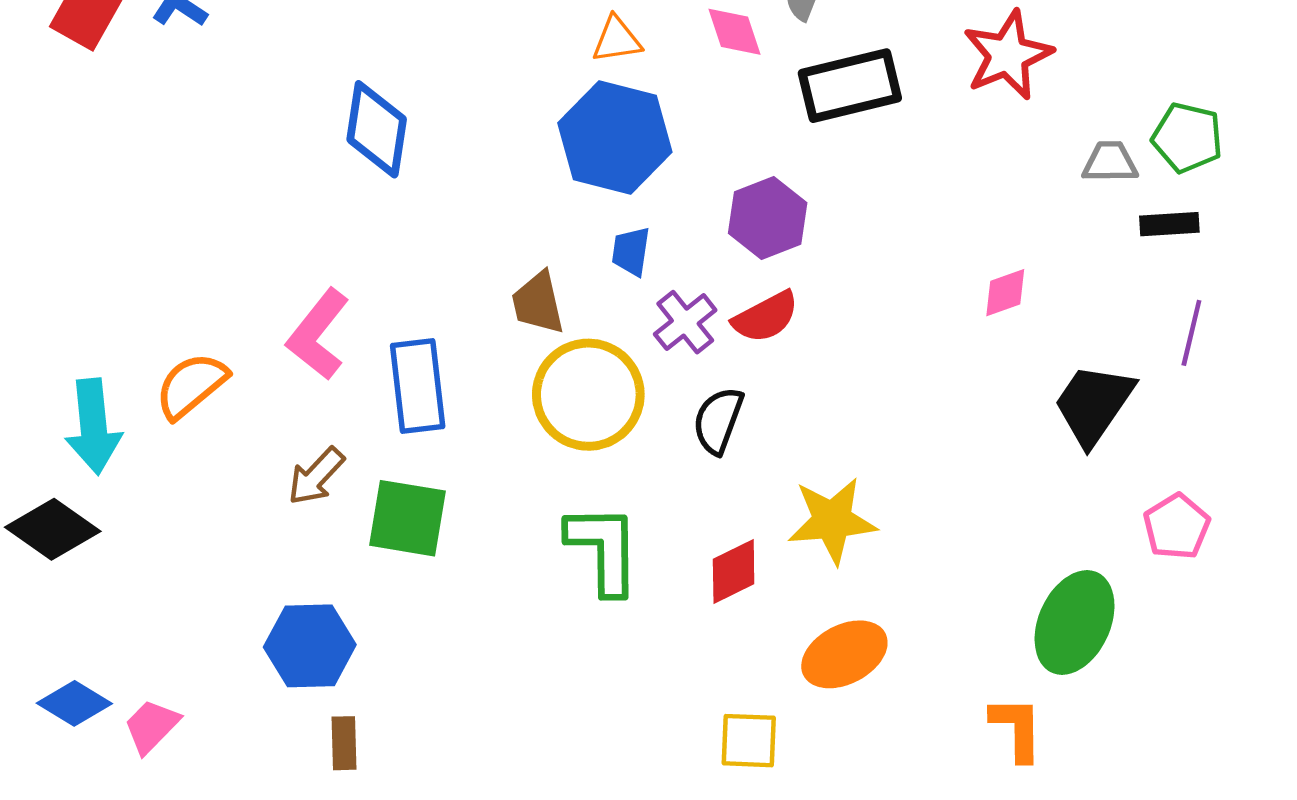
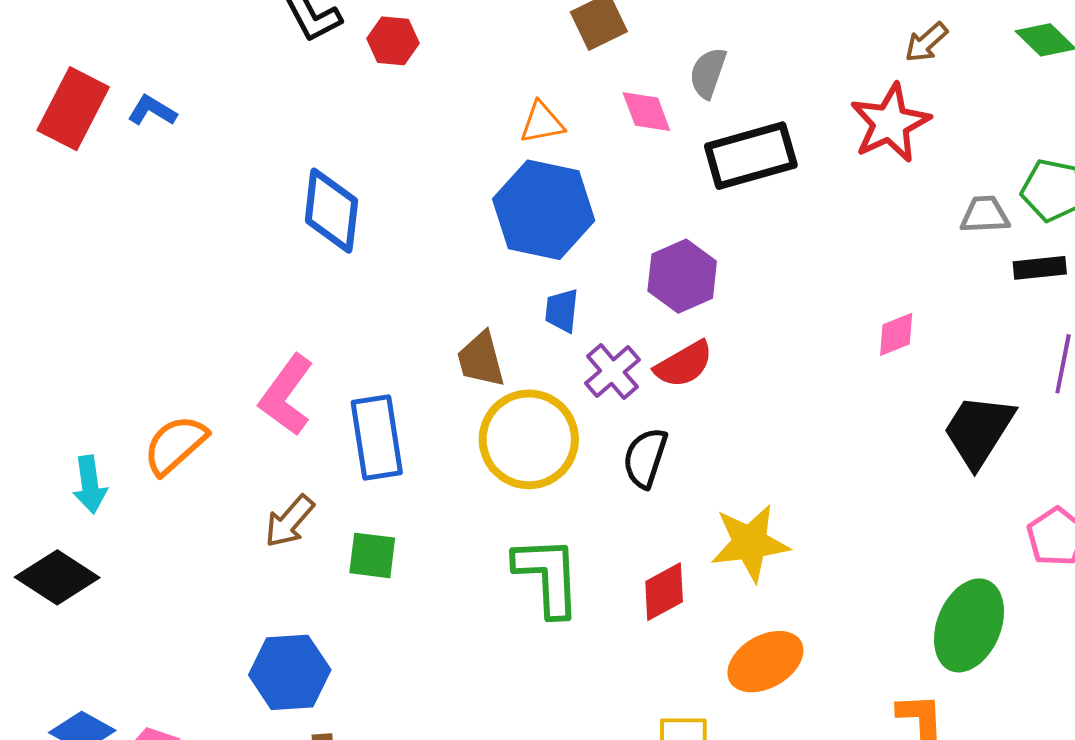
cyan arrow: (93, 426) -> (90, 485), size x0.7
green square: (408, 518) -> (372, 555), size x0.7

